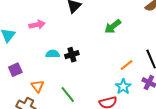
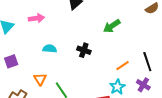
black cross: (72, 55) -> (84, 50), moved, turned 32
orange triangle: (37, 86) -> (40, 79), moved

